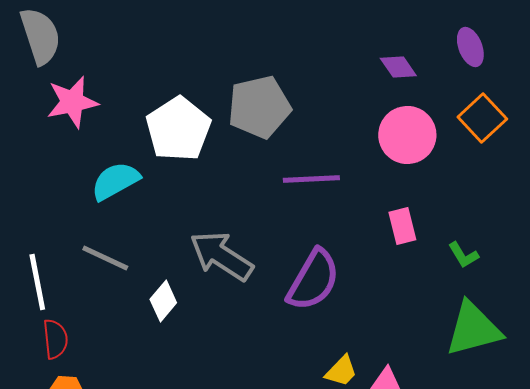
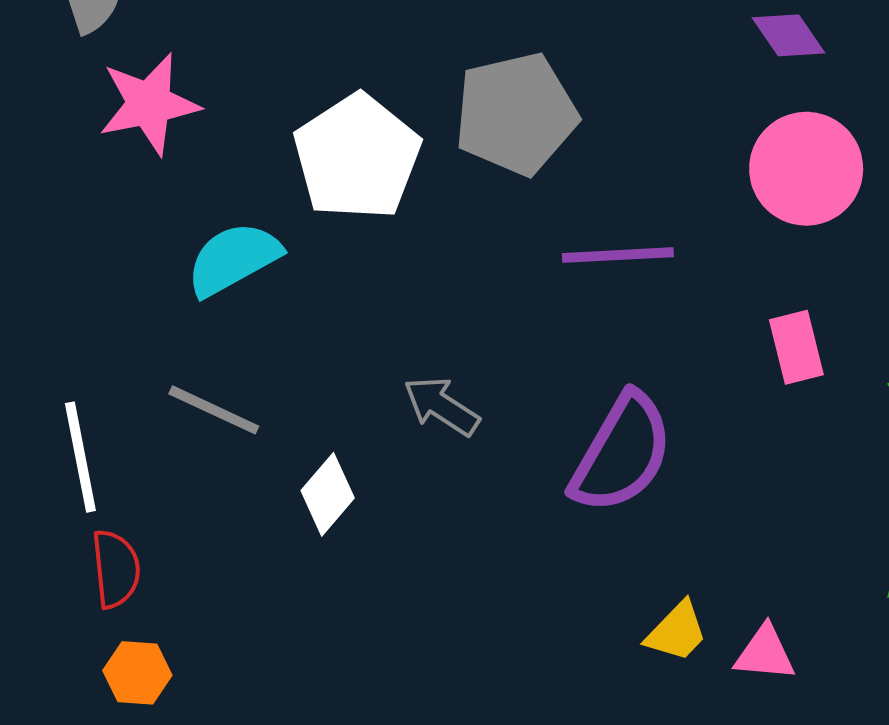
gray arrow: (221, 256) -> (441, 406), size x0.6

